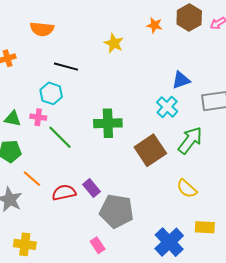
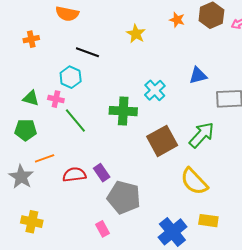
cyan cross: (167, 107) -> (155, 90), moved
orange line: (32, 179) -> (45, 158), turned -66
yellow semicircle: (187, 189) -> (194, 181), size x1.4

